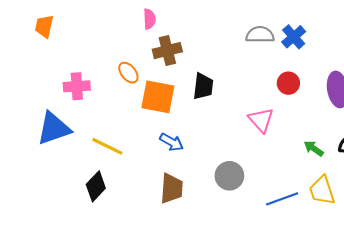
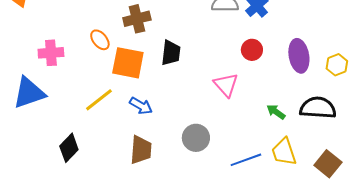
yellow line: (107, 146) -> (99, 100), moved, turned -64

